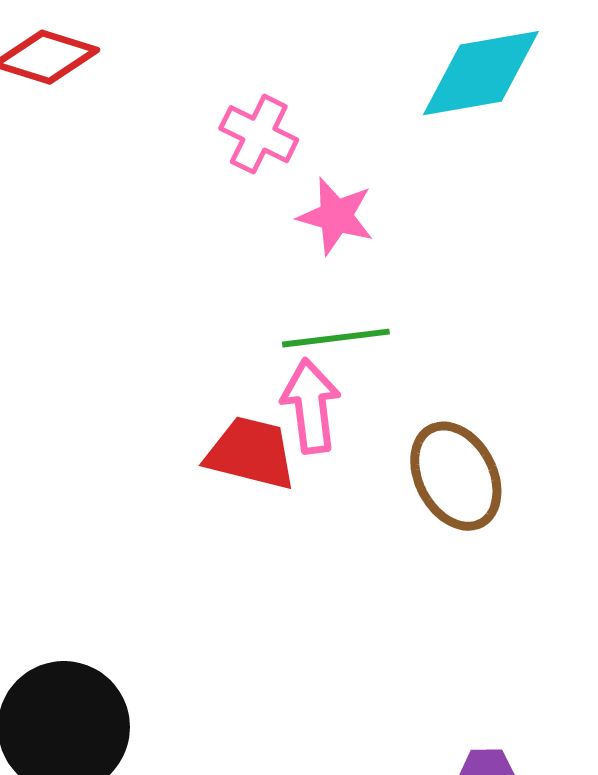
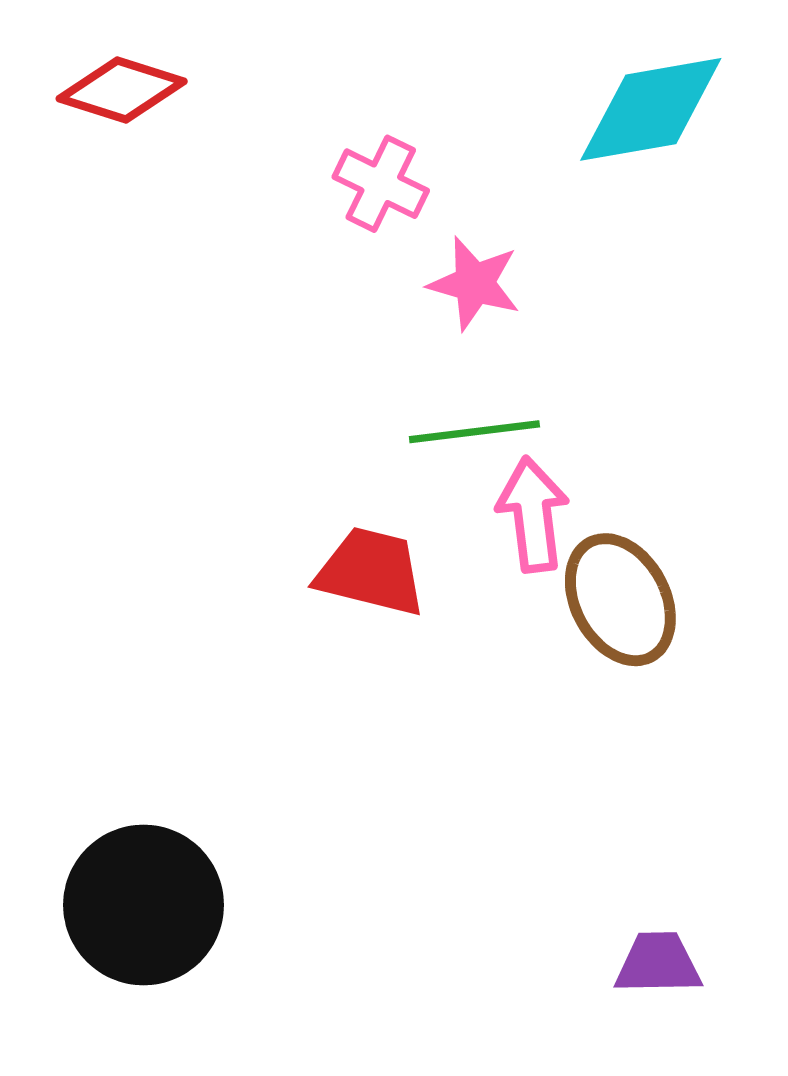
pink arrow: (311, 406) -> (533, 515), moved

